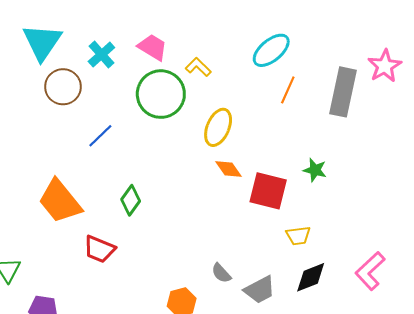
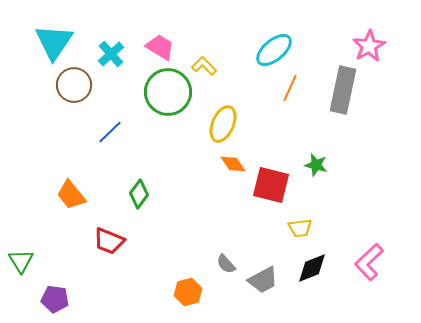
pink star: (385, 66) -> (369, 46), moved
orange trapezoid: (60, 201) -> (71, 195), size x0.7

